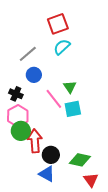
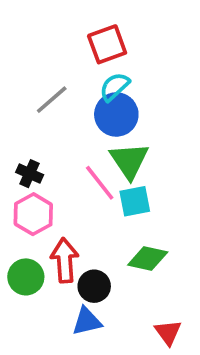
blue circle: (34, 75) -> (116, 114), moved, size x1.5
green triangle: (70, 87) -> (129, 161), size x1.6
green circle: (21, 131) -> (26, 277), moved
green diamond: (80, 160) -> (148, 258), moved
blue triangle: (47, 174) -> (87, 321), turned -42

